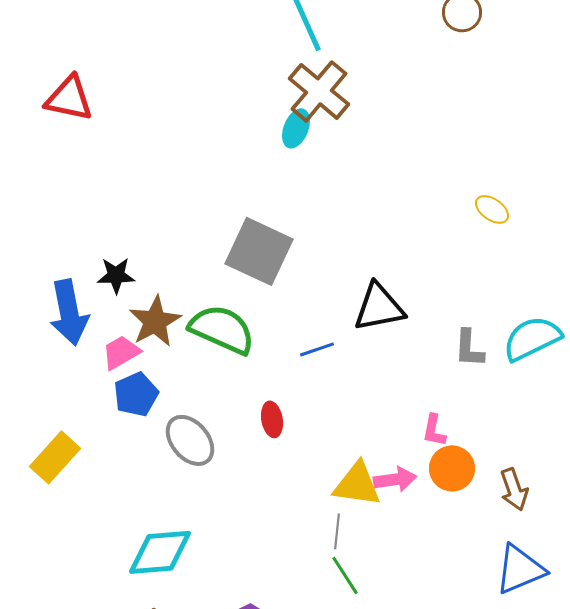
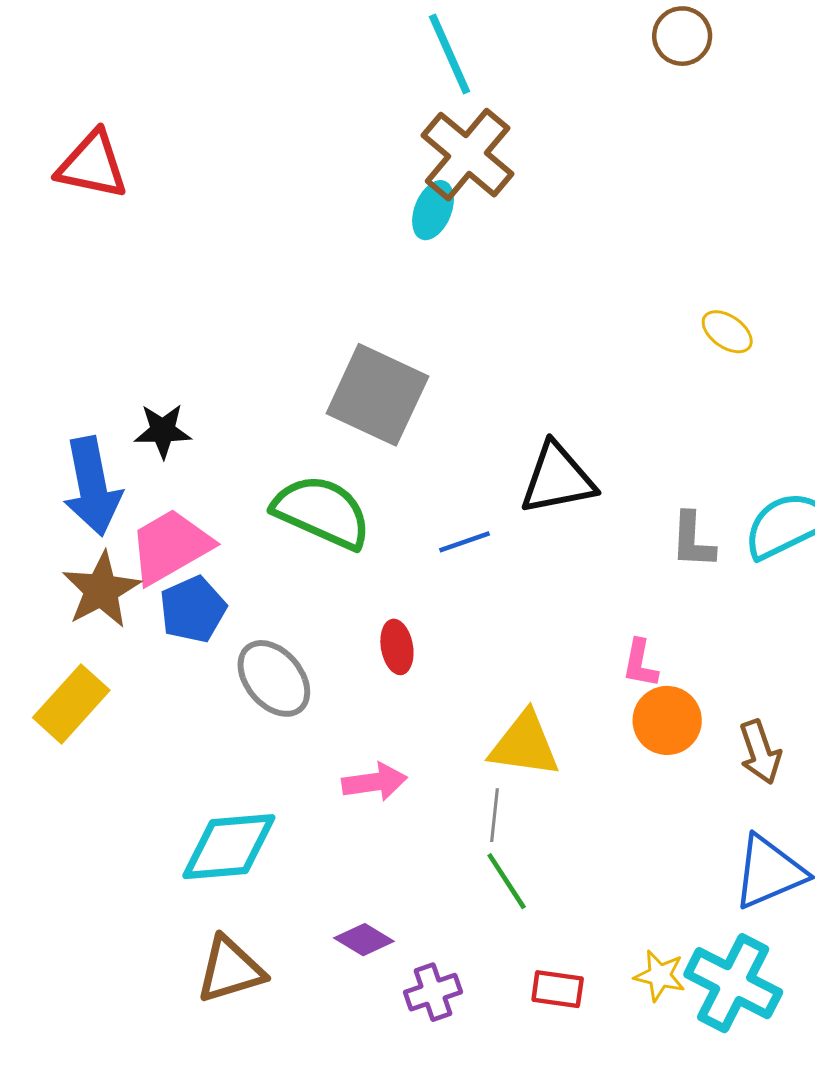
brown star: (155, 321) -> (101, 590), moved
pink trapezoid: (121, 352) -> (170, 546), size x1.5
pink arrow: (395, 479) -> (374, 782), moved

